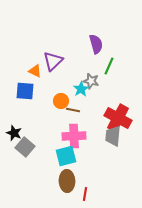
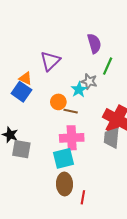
orange triangle: (35, 71) -> (26, 78), moved
blue square: (25, 91) -> (21, 92), turned 30
gray square: (25, 147) -> (21, 149), turned -30

